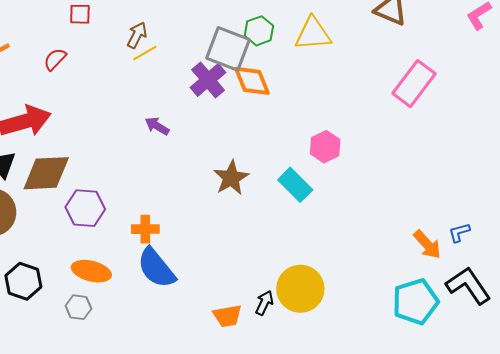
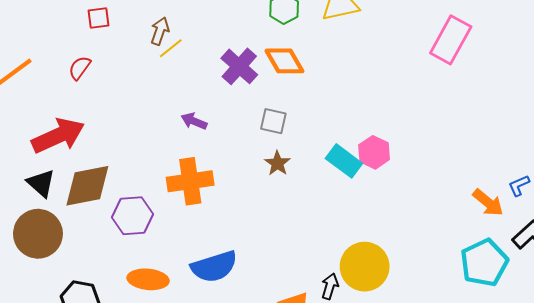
gray square: (228, 49) -> (273, 121), moved, size x0.6
pink hexagon: (325, 147) -> (374, 152), moved
brown star: (231, 178) -> (277, 163), size x0.7
orange cross: (145, 229) -> (190, 181), moved, size x1.6
blue semicircle: (156, 268) -> (214, 267), turned -60

